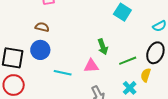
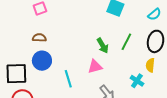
green line: (128, 61) -> (126, 42), moved, turned -30
cyan line: (63, 73) -> (68, 79), turned 72

